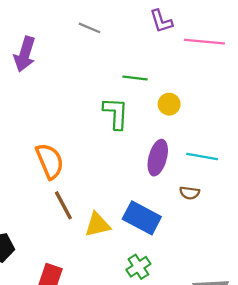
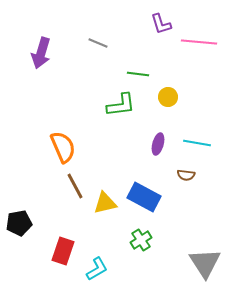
gray line: (90, 28) -> (98, 43), moved
green L-shape: (116, 113) -> (121, 105), turned 80
purple ellipse: (158, 158) -> (158, 144), size x0.7

